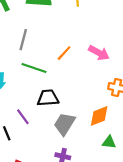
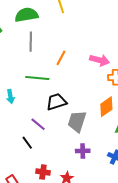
gray line: (23, 40) -> (31, 42), moved
pink arrow: (99, 53) -> (100, 60), moved

